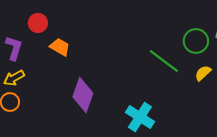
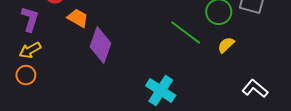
purple diamond: (83, 95) -> (101, 45), moved

